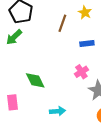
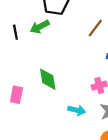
cyan arrow: (57, 111) -> (77, 110), moved

